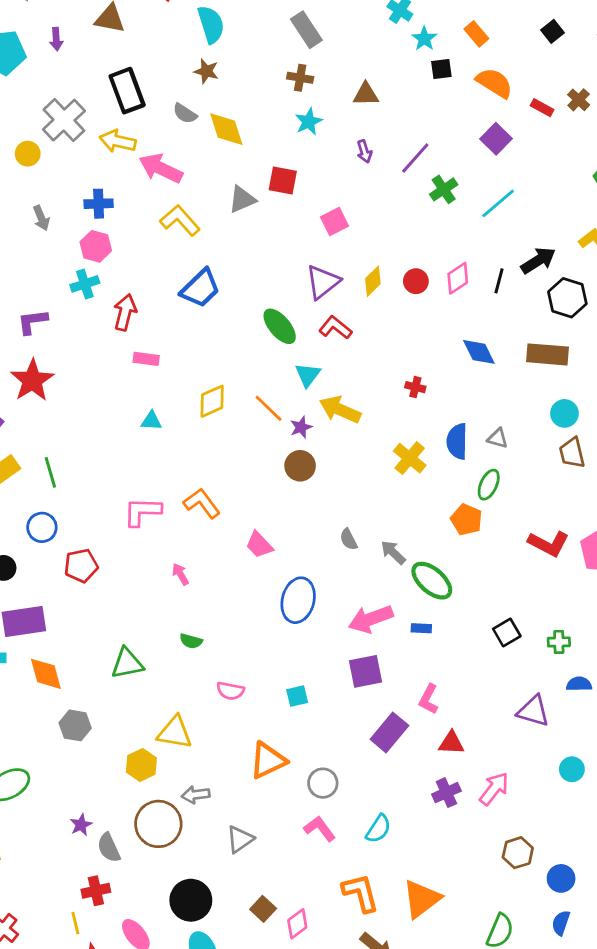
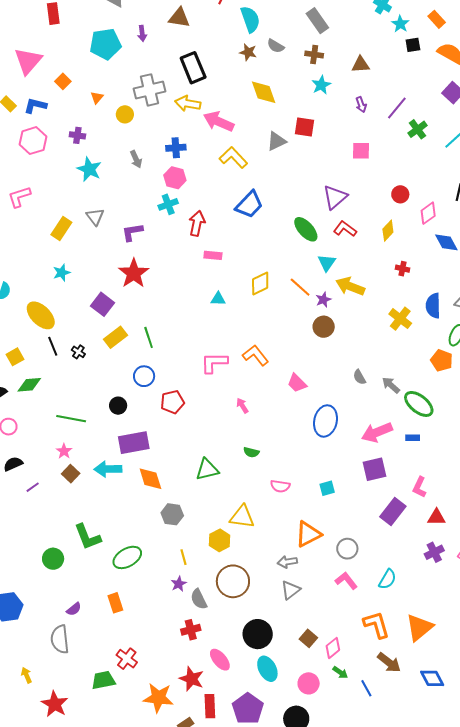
gray semicircle: (185, 114) -> (276, 46), moved
gray cross: (64, 120) -> (150, 90), turned 32
pink square: (334, 222) -> (361, 151), moved, turned 30
pink diamond: (458, 278) -> (428, 213), moved
yellow diamond: (373, 281) -> (388, 231), moved
gray arrow: (196, 795) -> (287, 562), moved
yellow line: (75, 923) -> (183, 557), moved

